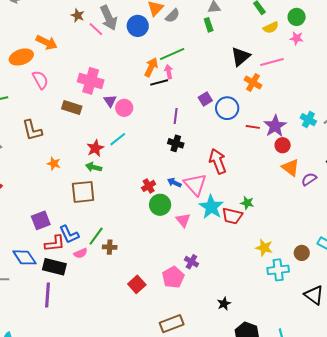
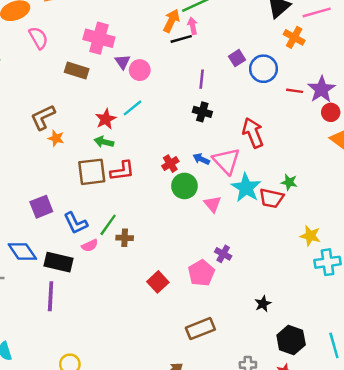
brown L-shape: (32, 130) -> (43, 117), moved, turned 80
red L-shape: (55, 243) -> (122, 171), moved

